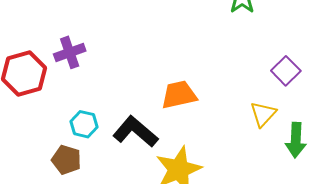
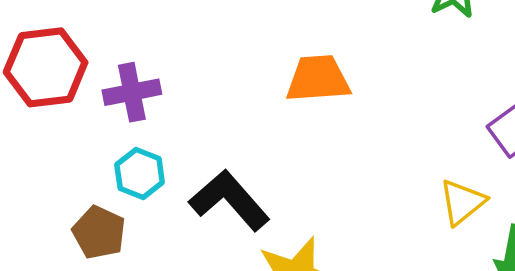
purple cross: (70, 52) -> (132, 92), moved
orange trapezoid: (179, 95) -> (318, 79), moved

